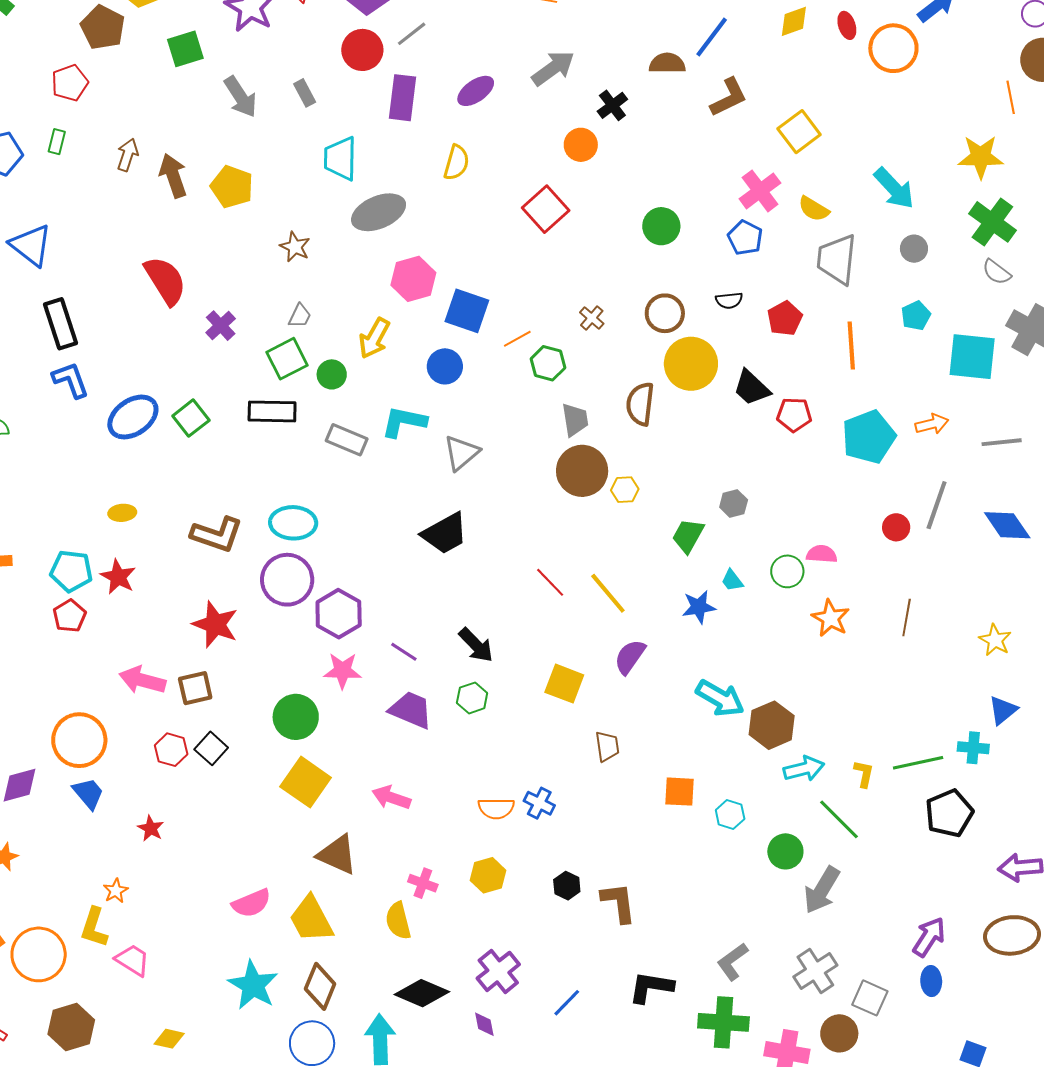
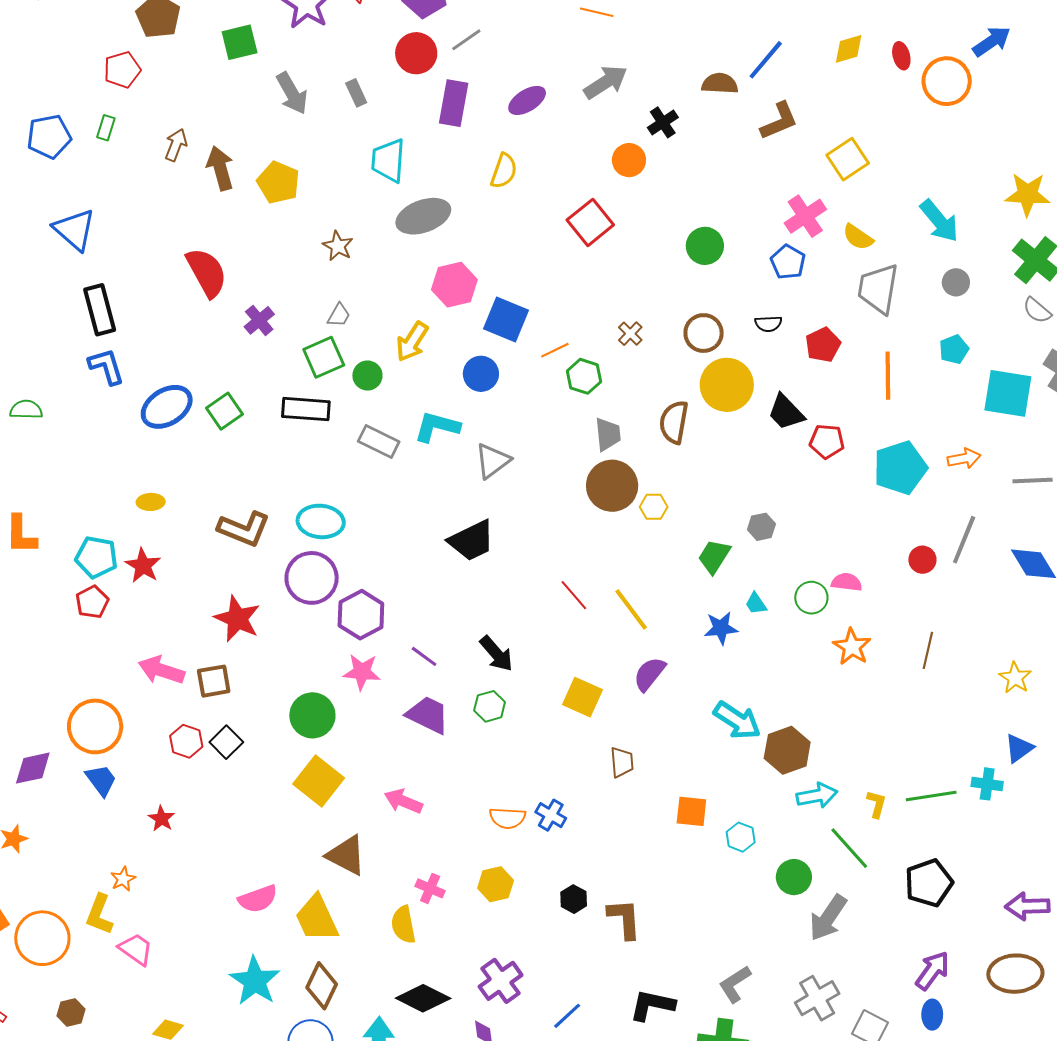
black pentagon: (949, 813) -> (929, 883), moved
brown hexagon: (71, 1027) -> (71, 1013), size x0.6

